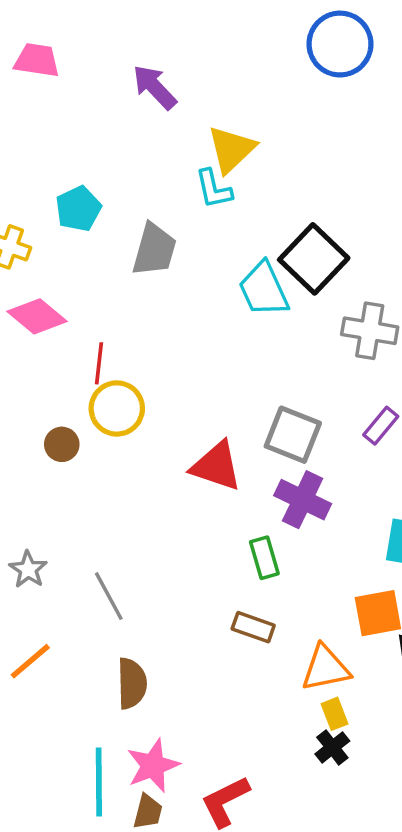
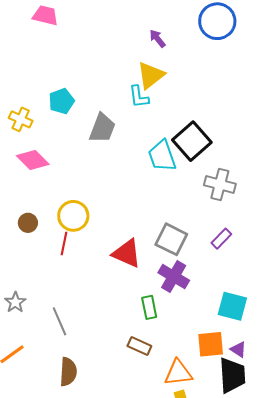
purple arrow: (155, 87) -> (157, 39), moved, size x0.7
red line: (99, 363) -> (64, 243), moved
brown circle: (62, 444) -> (28, 223), moved

